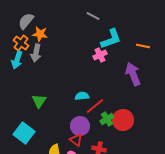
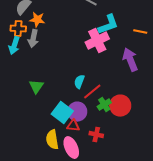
orange cross: (21, 43) -> (18, 29), turned -35
pink cross: (100, 55) -> (97, 41), size x1.6
cyan semicircle: (82, 96) -> (79, 82), turned -64
cyan square: (24, 133) -> (62, 113), moved
red triangle: (76, 140) -> (73, 126), turned -32

